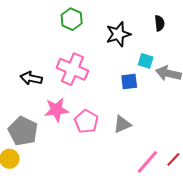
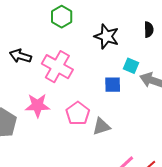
black star: (118, 34) -> (107, 36), turned 30
black arrow: (31, 78) -> (20, 56), moved
pink pentagon: (86, 121) -> (78, 113), moved

